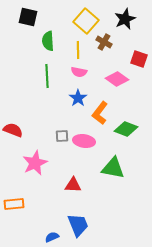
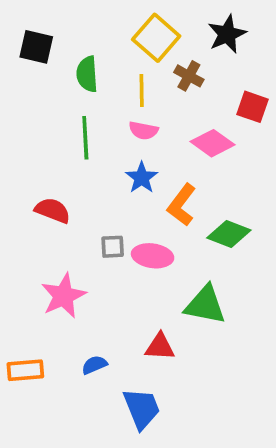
black square: (28, 17) -> (36, 47), moved
red semicircle: (13, 130) -> (53, 210), moved
red triangle: (73, 185) -> (160, 347), moved
blue semicircle: (52, 237) -> (94, 365), moved

